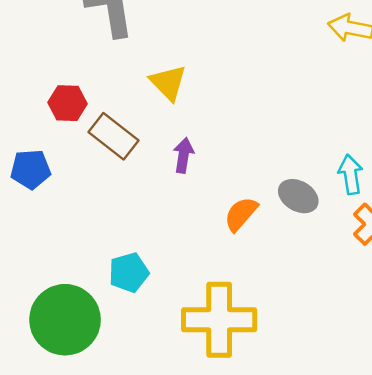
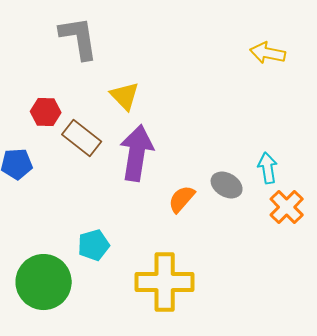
purple arrow: (184, 155) -> (137, 153), size x2.0

